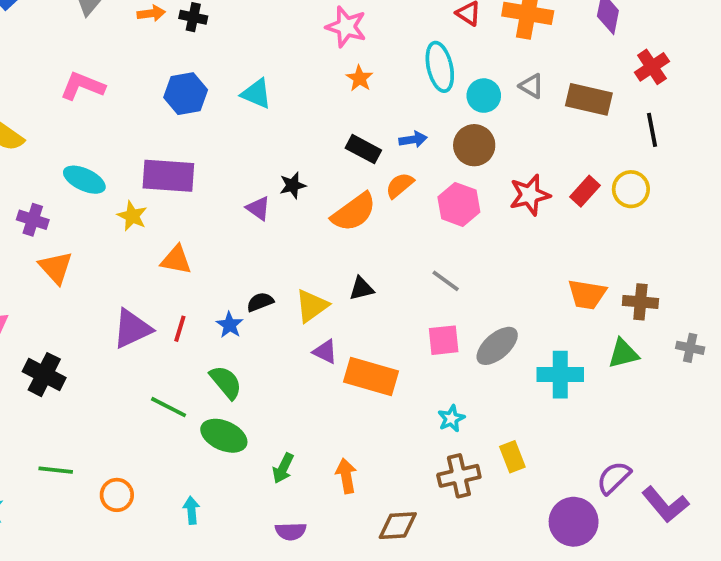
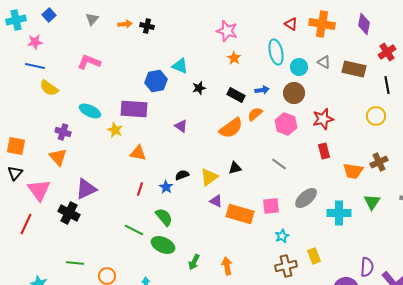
blue hexagon: (186, 94) -> (156, 81), moved
black star: (293, 185) -> (199, 88), moved
red rectangle: (585, 191) -> (324, 151), moved, turned -56
orange triangle: (56, 268) -> (58, 157), moved
brown cross: (640, 302) -> (379, 162), moved, turned -30
purple triangle: (132, 329) -> (86, 189), moved
pink square: (444, 340) -> (271, 206), moved
green triangle: (623, 354) -> (372, 202), turned -42
purple semicircle: (614, 478) -> (367, 267), turned 138

